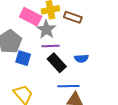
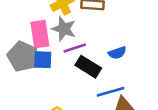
pink rectangle: (31, 17) -> (40, 34), moved, turned 70
blue square: (23, 58) -> (43, 60), moved

